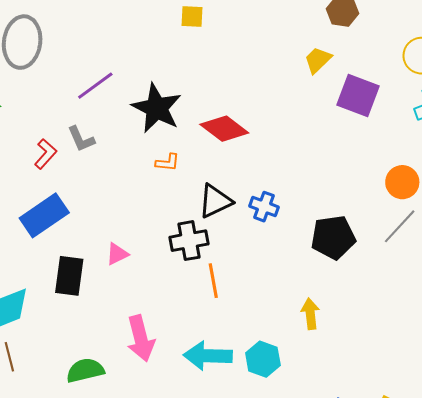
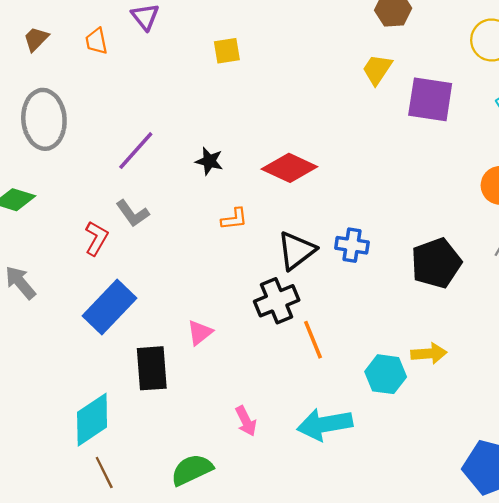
black star: (157, 108) -> (209, 161), size x0.5
yellow arrow: (310, 314) -> (429, 354), turned 104
pink arrow: (141, 338) -> (246, 421), size x0.6
cyan hexagon: (263, 359) -> (386, 374), moved

